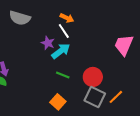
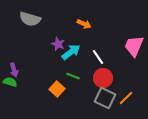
orange arrow: (67, 18) -> (84, 24), moved
white line: (64, 31) -> (98, 57), moved
orange square: (58, 102) -> (57, 89), moved

